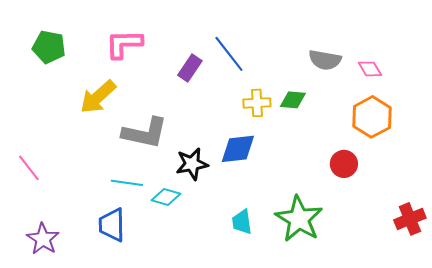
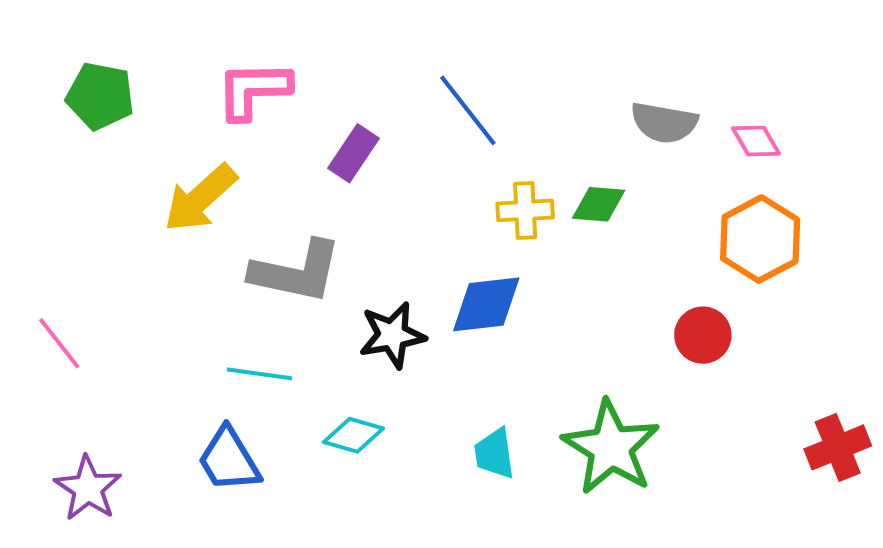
purple rectangle: (190, 68) -> (353, 153), moved
cyan diamond: (166, 197) -> (353, 435), moved
blue trapezoid: (112, 225) -> (229, 460), turned -30

